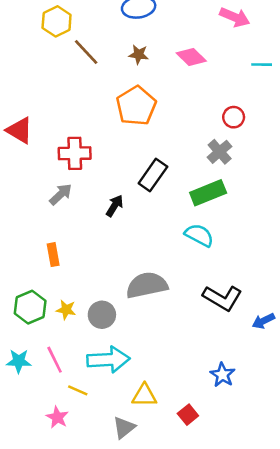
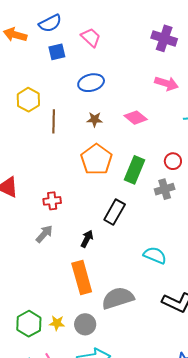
brown line: (86, 52) -> (54, 121), turned 50
gray cross: (220, 152) -> (165, 189), turned 30
red cross: (75, 153) -> (52, 201), size x0.7
green rectangle: (208, 193) -> (135, 170), moved, turned -40
orange rectangle: (53, 255) -> (82, 277), moved, size x1.8

